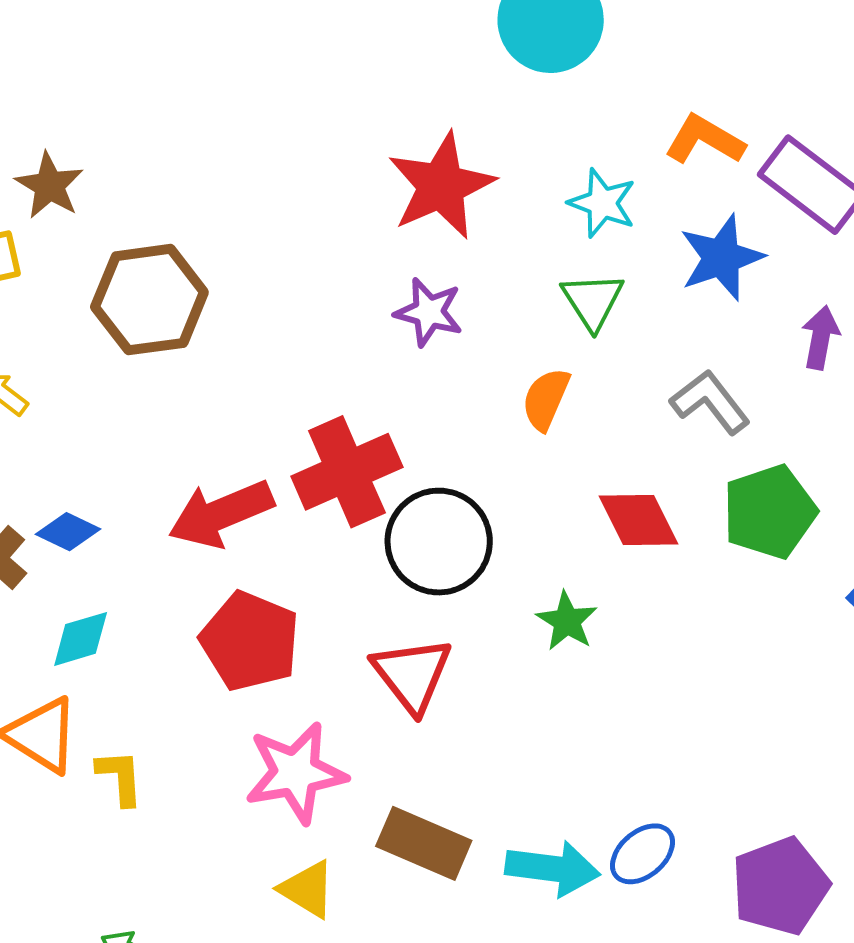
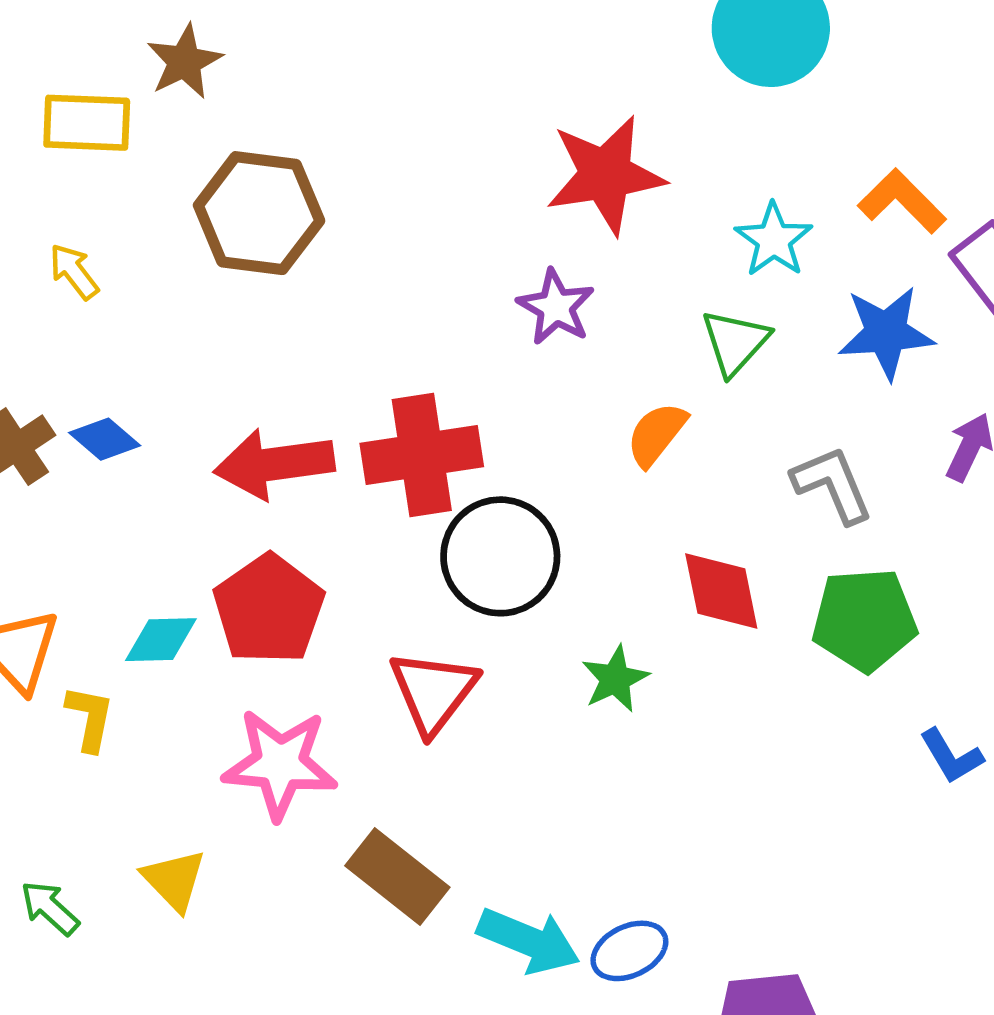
cyan diamond: (81, 639) -> (161, 640), moved
yellow triangle: (307, 889) -> (174, 880), moved

